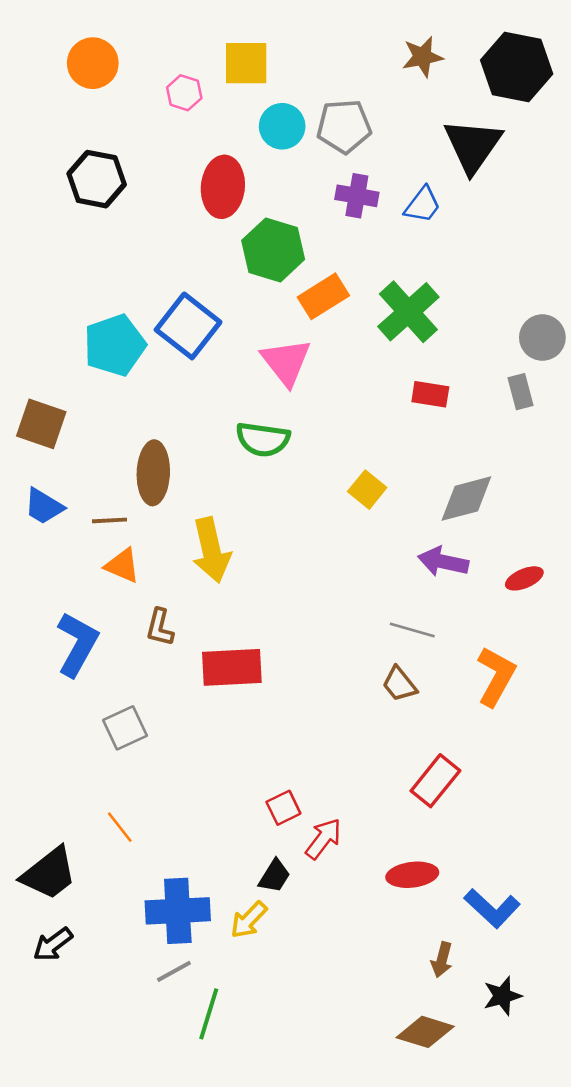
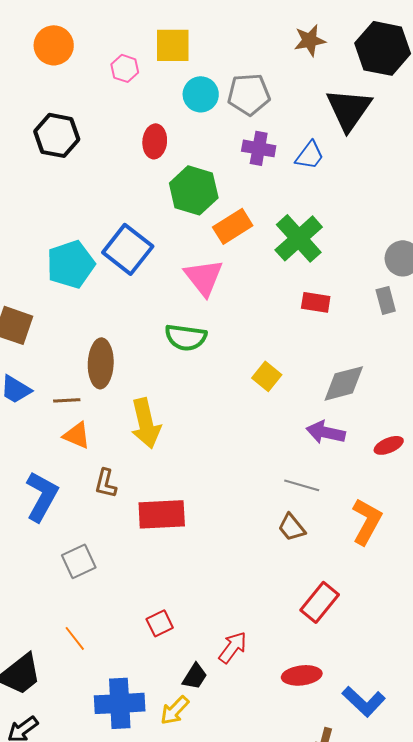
red ellipse: (223, 187) -> (155, 141), size x0.7
red square: (283, 808) -> (160, 623), moved

